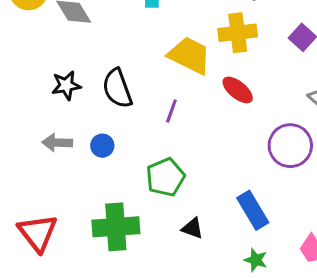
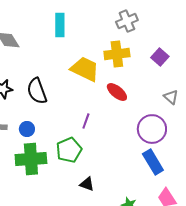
purple line: (171, 111) -> (86, 121), moved
blue rectangle: (253, 210) -> (153, 162), moved
green cross: (116, 227) -> (31, 159), moved

